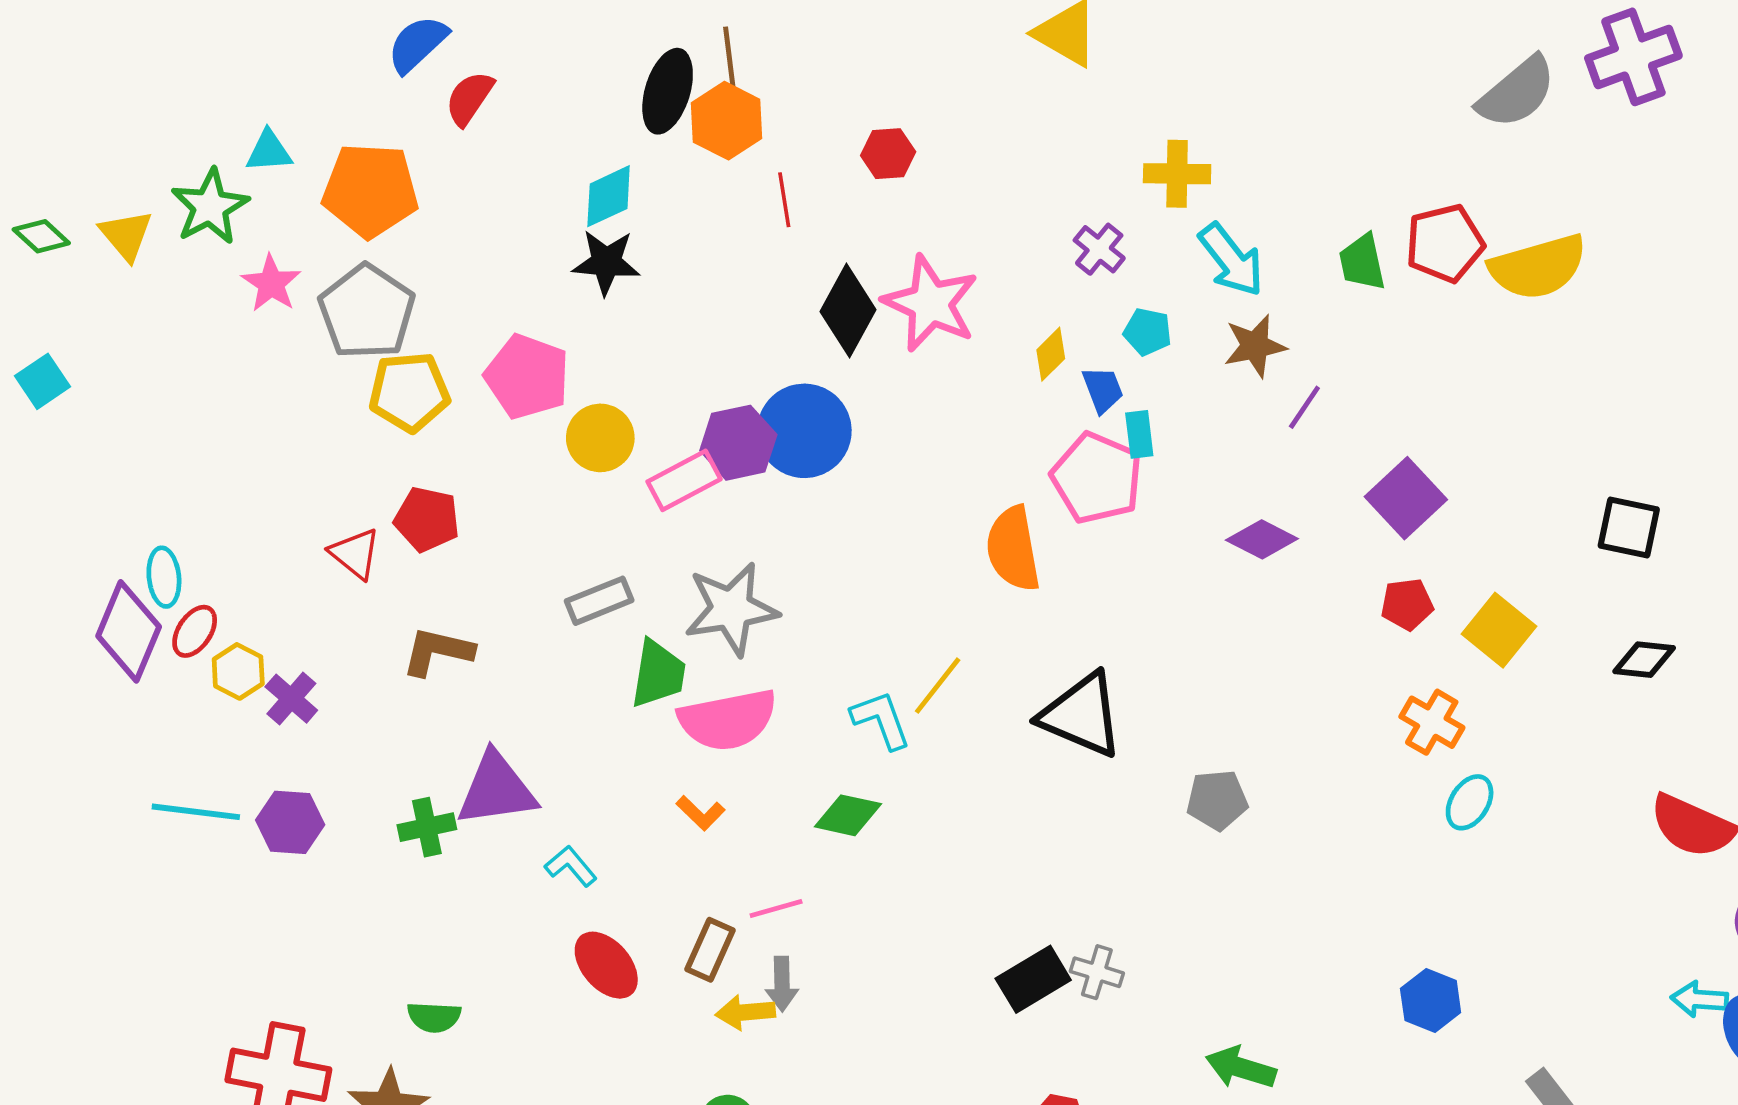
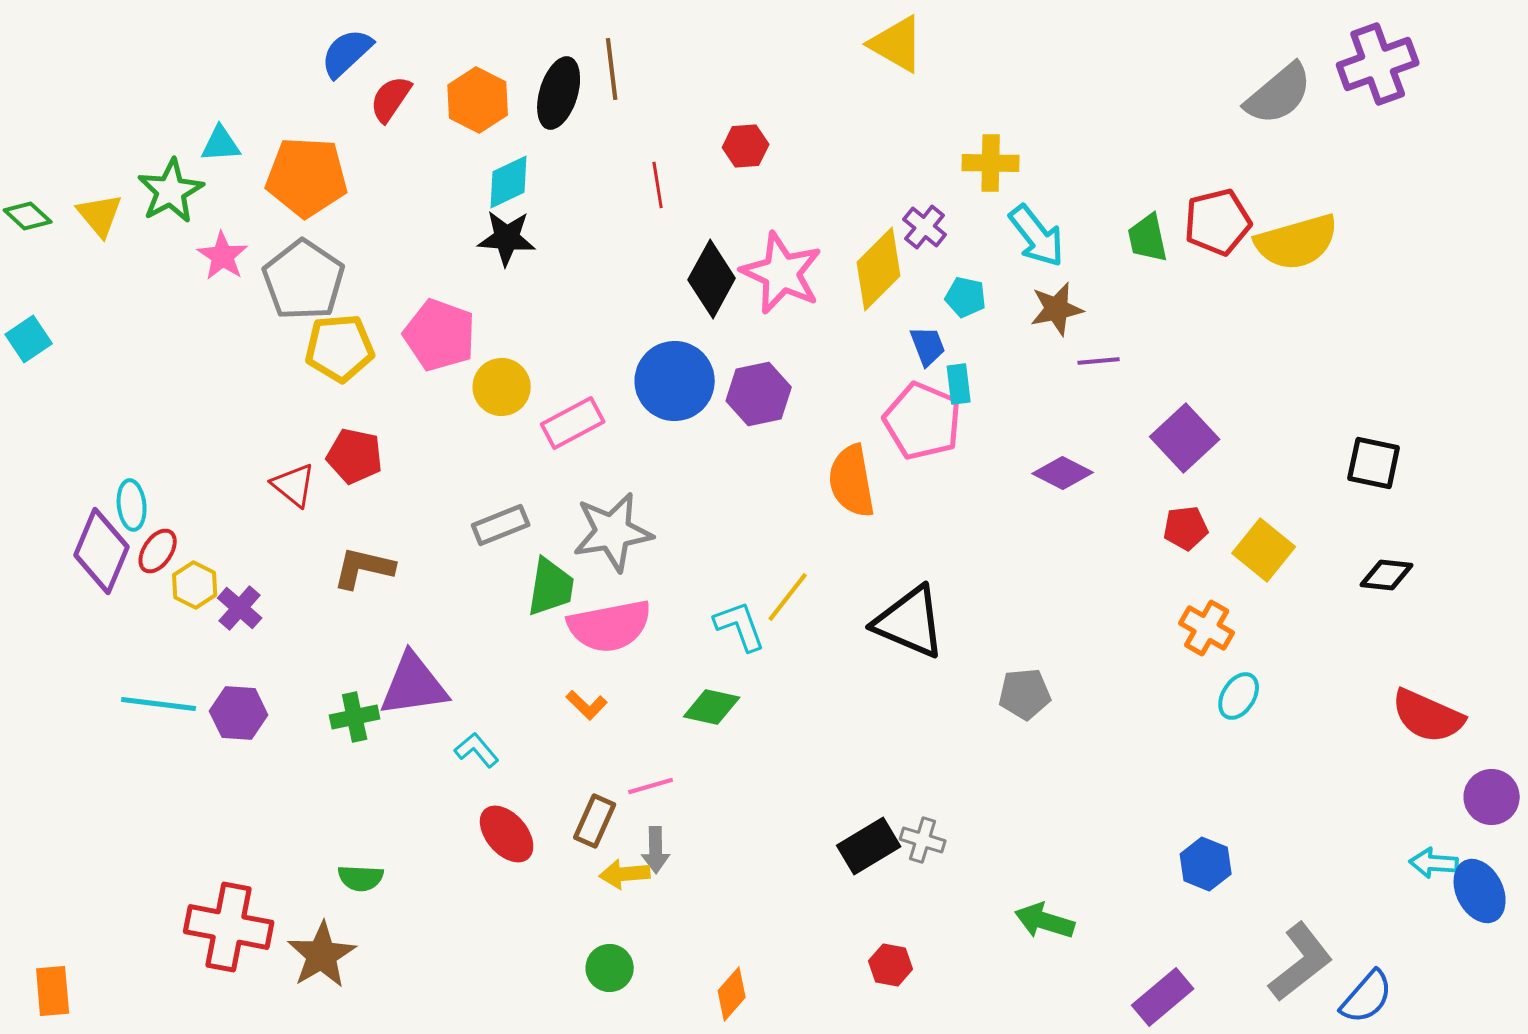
orange hexagon: (727, 121) -> (478, 100), moved
yellow diamond: (1051, 354) -> (879, 269), moved, size x1.8
purple line: (1304, 407) -> (1099, 361), turned 51
purple hexagon: (738, 443) -> (759, 394), moved

